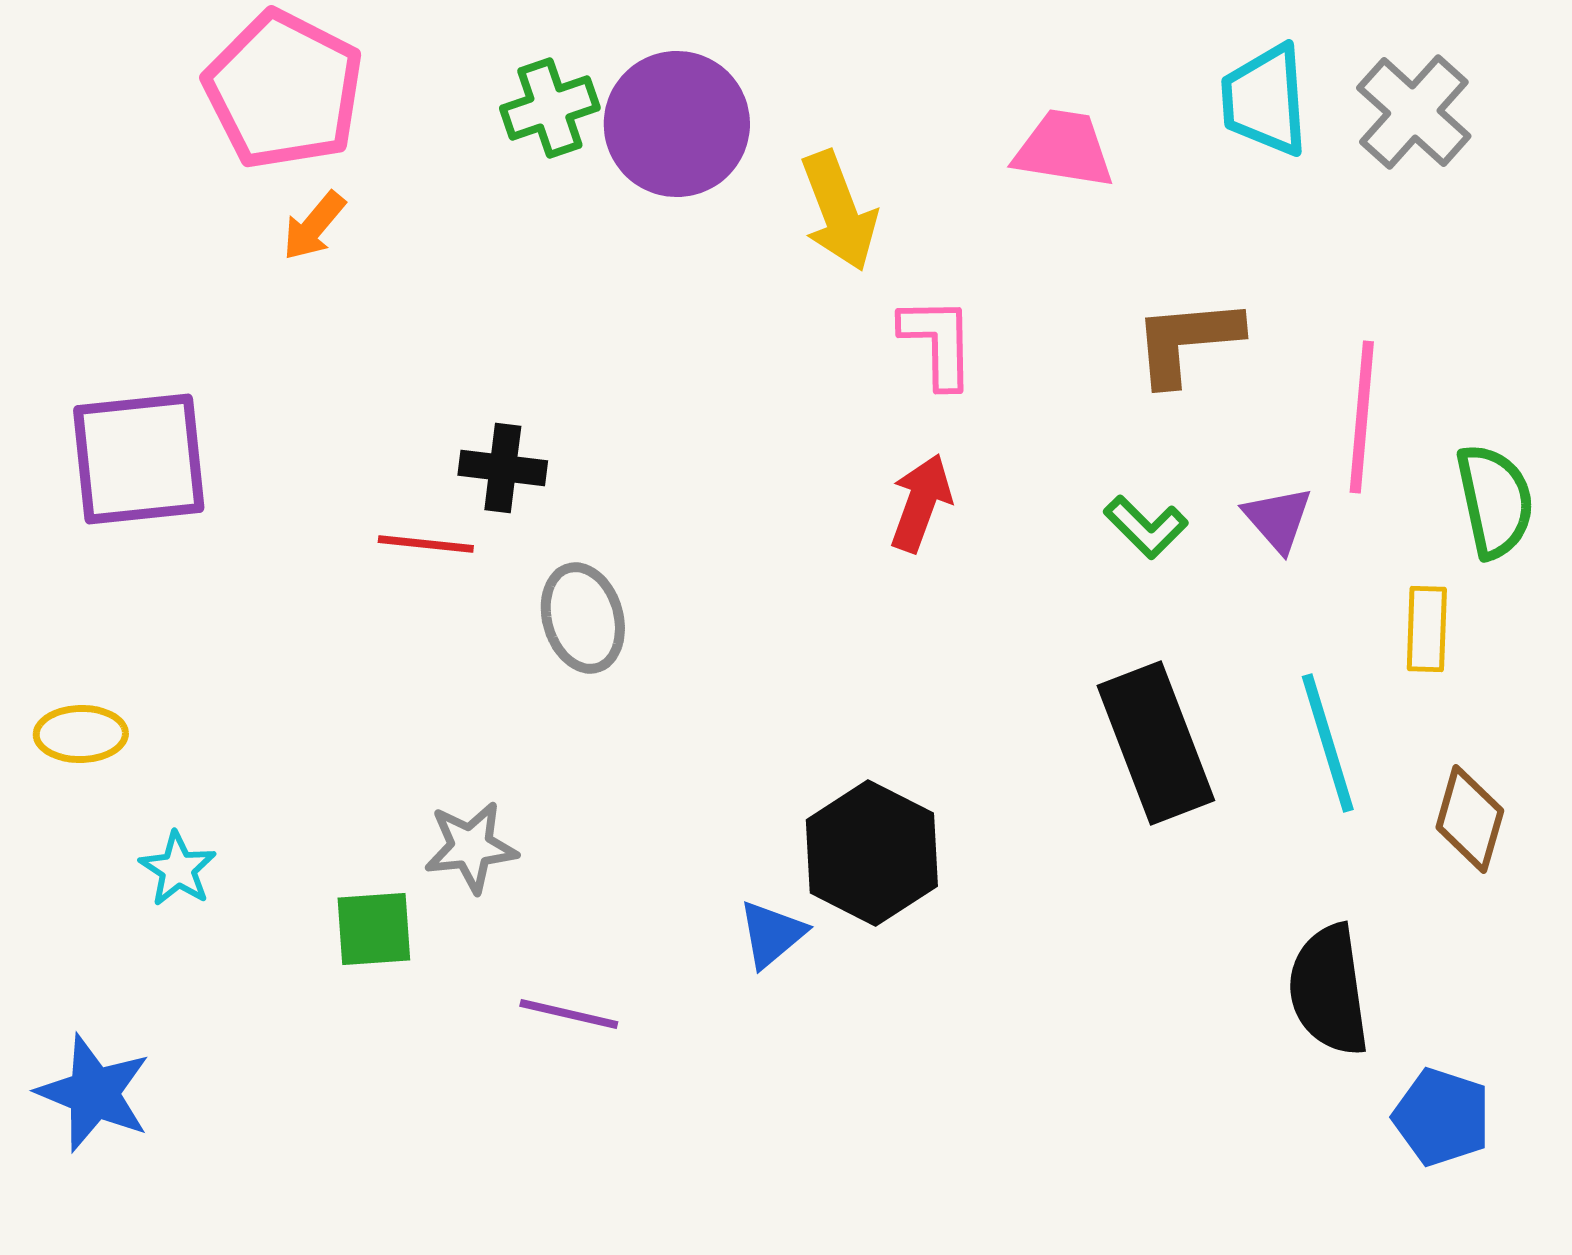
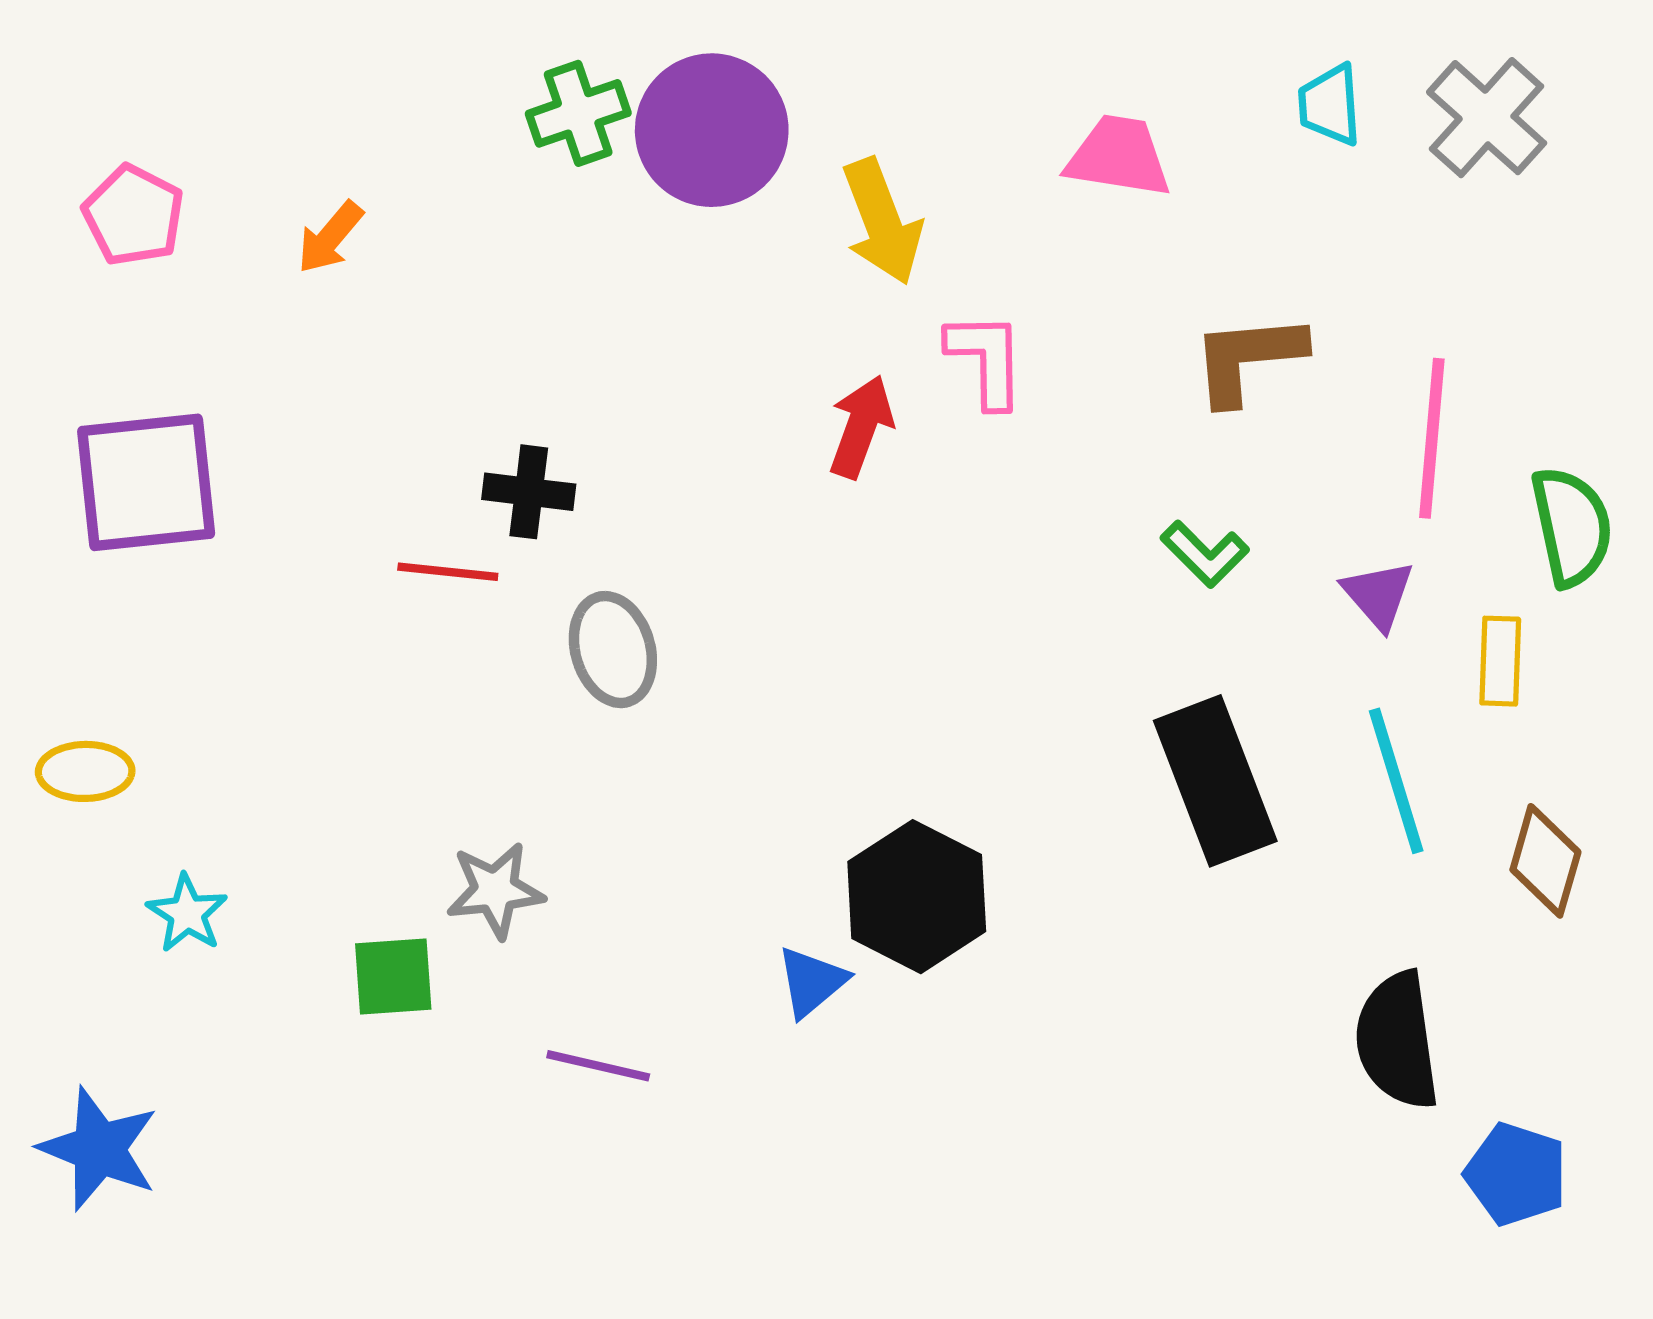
pink pentagon: (284, 90) -> (134, 215), moved, size x0.6
cyan trapezoid: (1265, 100) -> (1330, 105), size x0.7
red arrow: (921, 503) -> (861, 427), moved
purple triangle: (1278, 519) -> (1378, 595), moved

